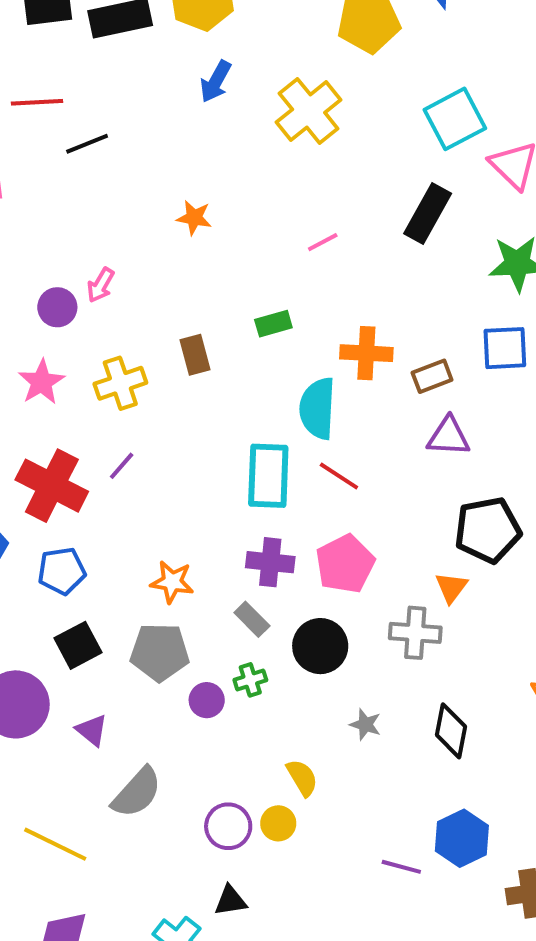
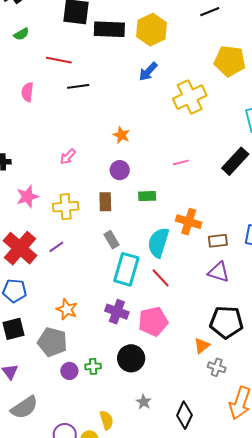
purple circle: (57, 307) -> (120, 170), moved
gray rectangle: (252, 619) -> (111, 240), moved
gray cross: (415, 633) -> (217, 367), moved, size x0.7

